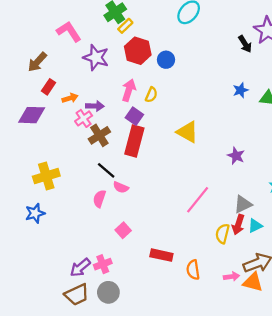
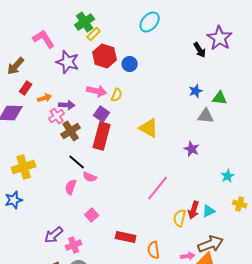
pink arrow: (129, 90) -> (97, 91), turned 84
gray triangle: (243, 204) -> (206, 116), moved, turned 30
purple arrow: (80, 267) -> (54, 235), moved

